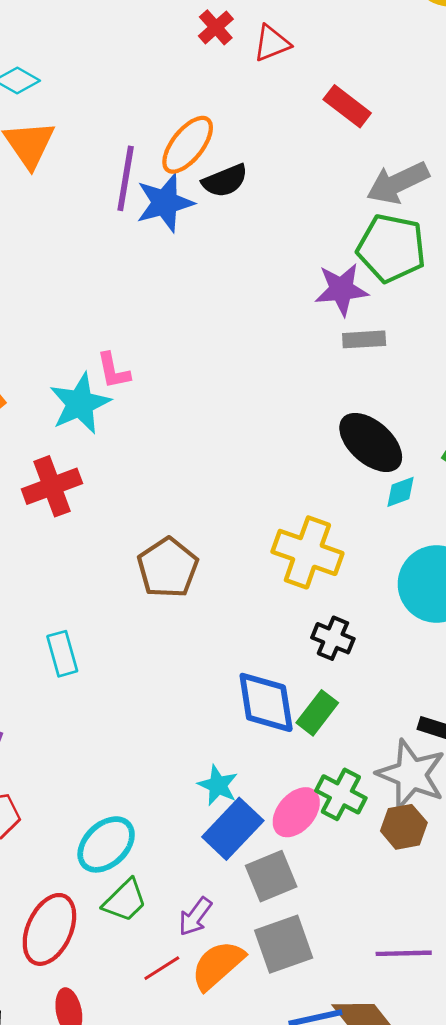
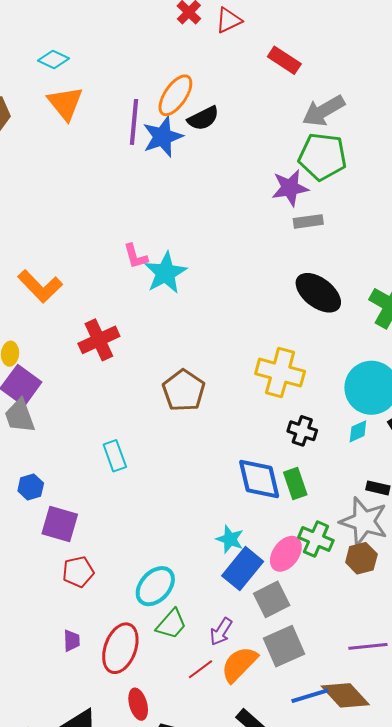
cyan star: (80, 404) -> (165, 273), moved
cyan diamond: (400, 492) -> (358, 431), moved
green rectangle: (317, 713) -> (295, 484), turned -52

